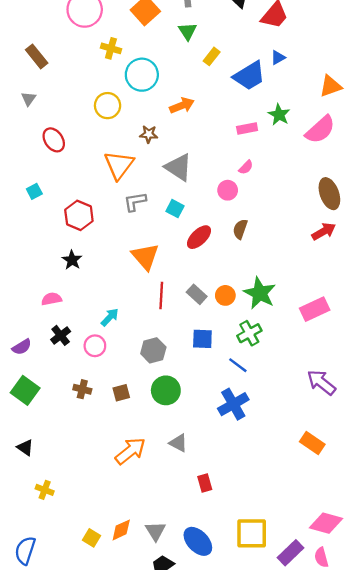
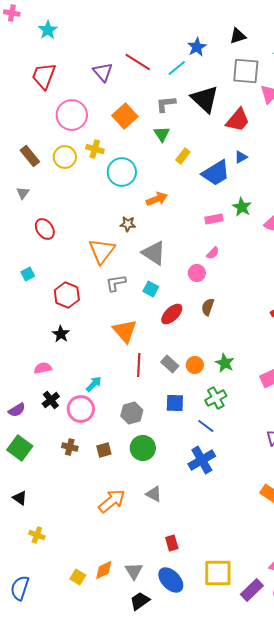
yellow circle: (108, 106) -> (65, 157), moved
green star: (260, 293) -> (225, 363), size x0.7
pink circle: (95, 346) -> (81, 409), size x1.4
red rectangle: (205, 483) -> (172, 543), moved

